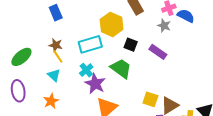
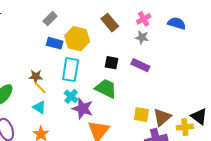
blue rectangle: (56, 13) -> (55, 43), moved, turned -42
blue semicircle: (186, 16) -> (177, 23), moved
yellow hexagon: (112, 24) -> (77, 39), moved
cyan rectangle: (90, 44) -> (71, 70), turned -55

